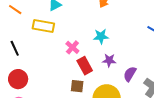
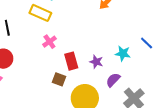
cyan star: (101, 36) -> (123, 53), moved
pink cross: (72, 47) -> (49, 42), moved

